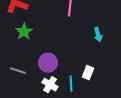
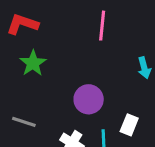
purple circle: (48, 63) -> (89, 99), moved

